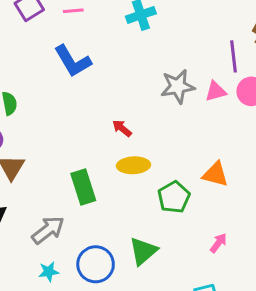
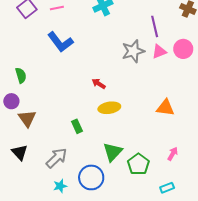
purple line: (233, 56) -> (155, 26), moved
green rectangle: (83, 187) -> (77, 126), size x0.6
green pentagon: (174, 197) -> (138, 164), moved
green triangle: (143, 251) -> (113, 152), moved

